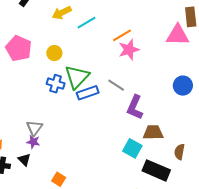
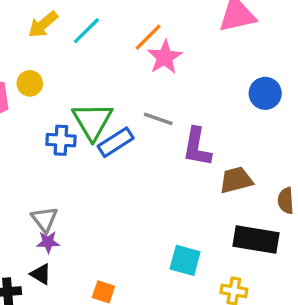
yellow circle: (54, 53) -> (30, 83), moved
cyan square: (132, 148) -> (185, 260), moved

